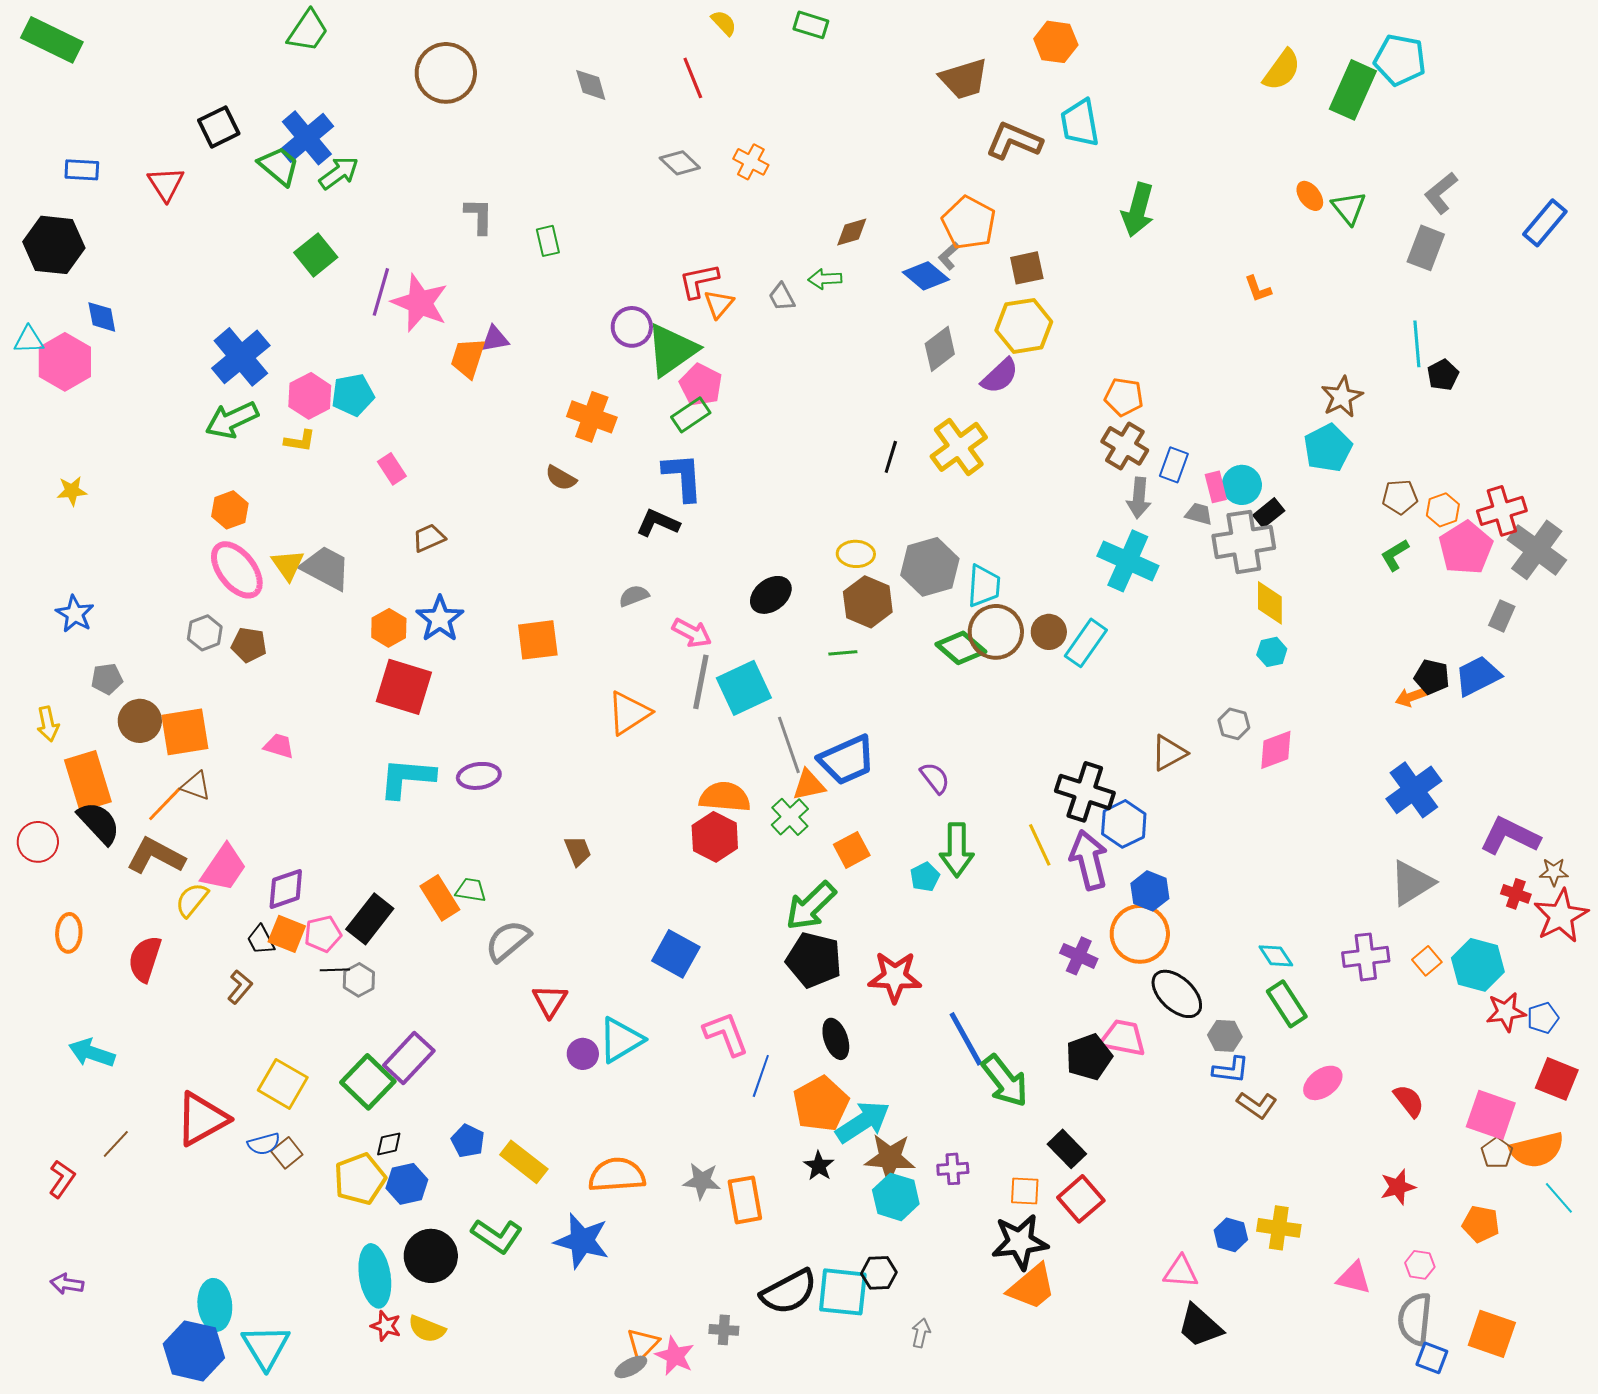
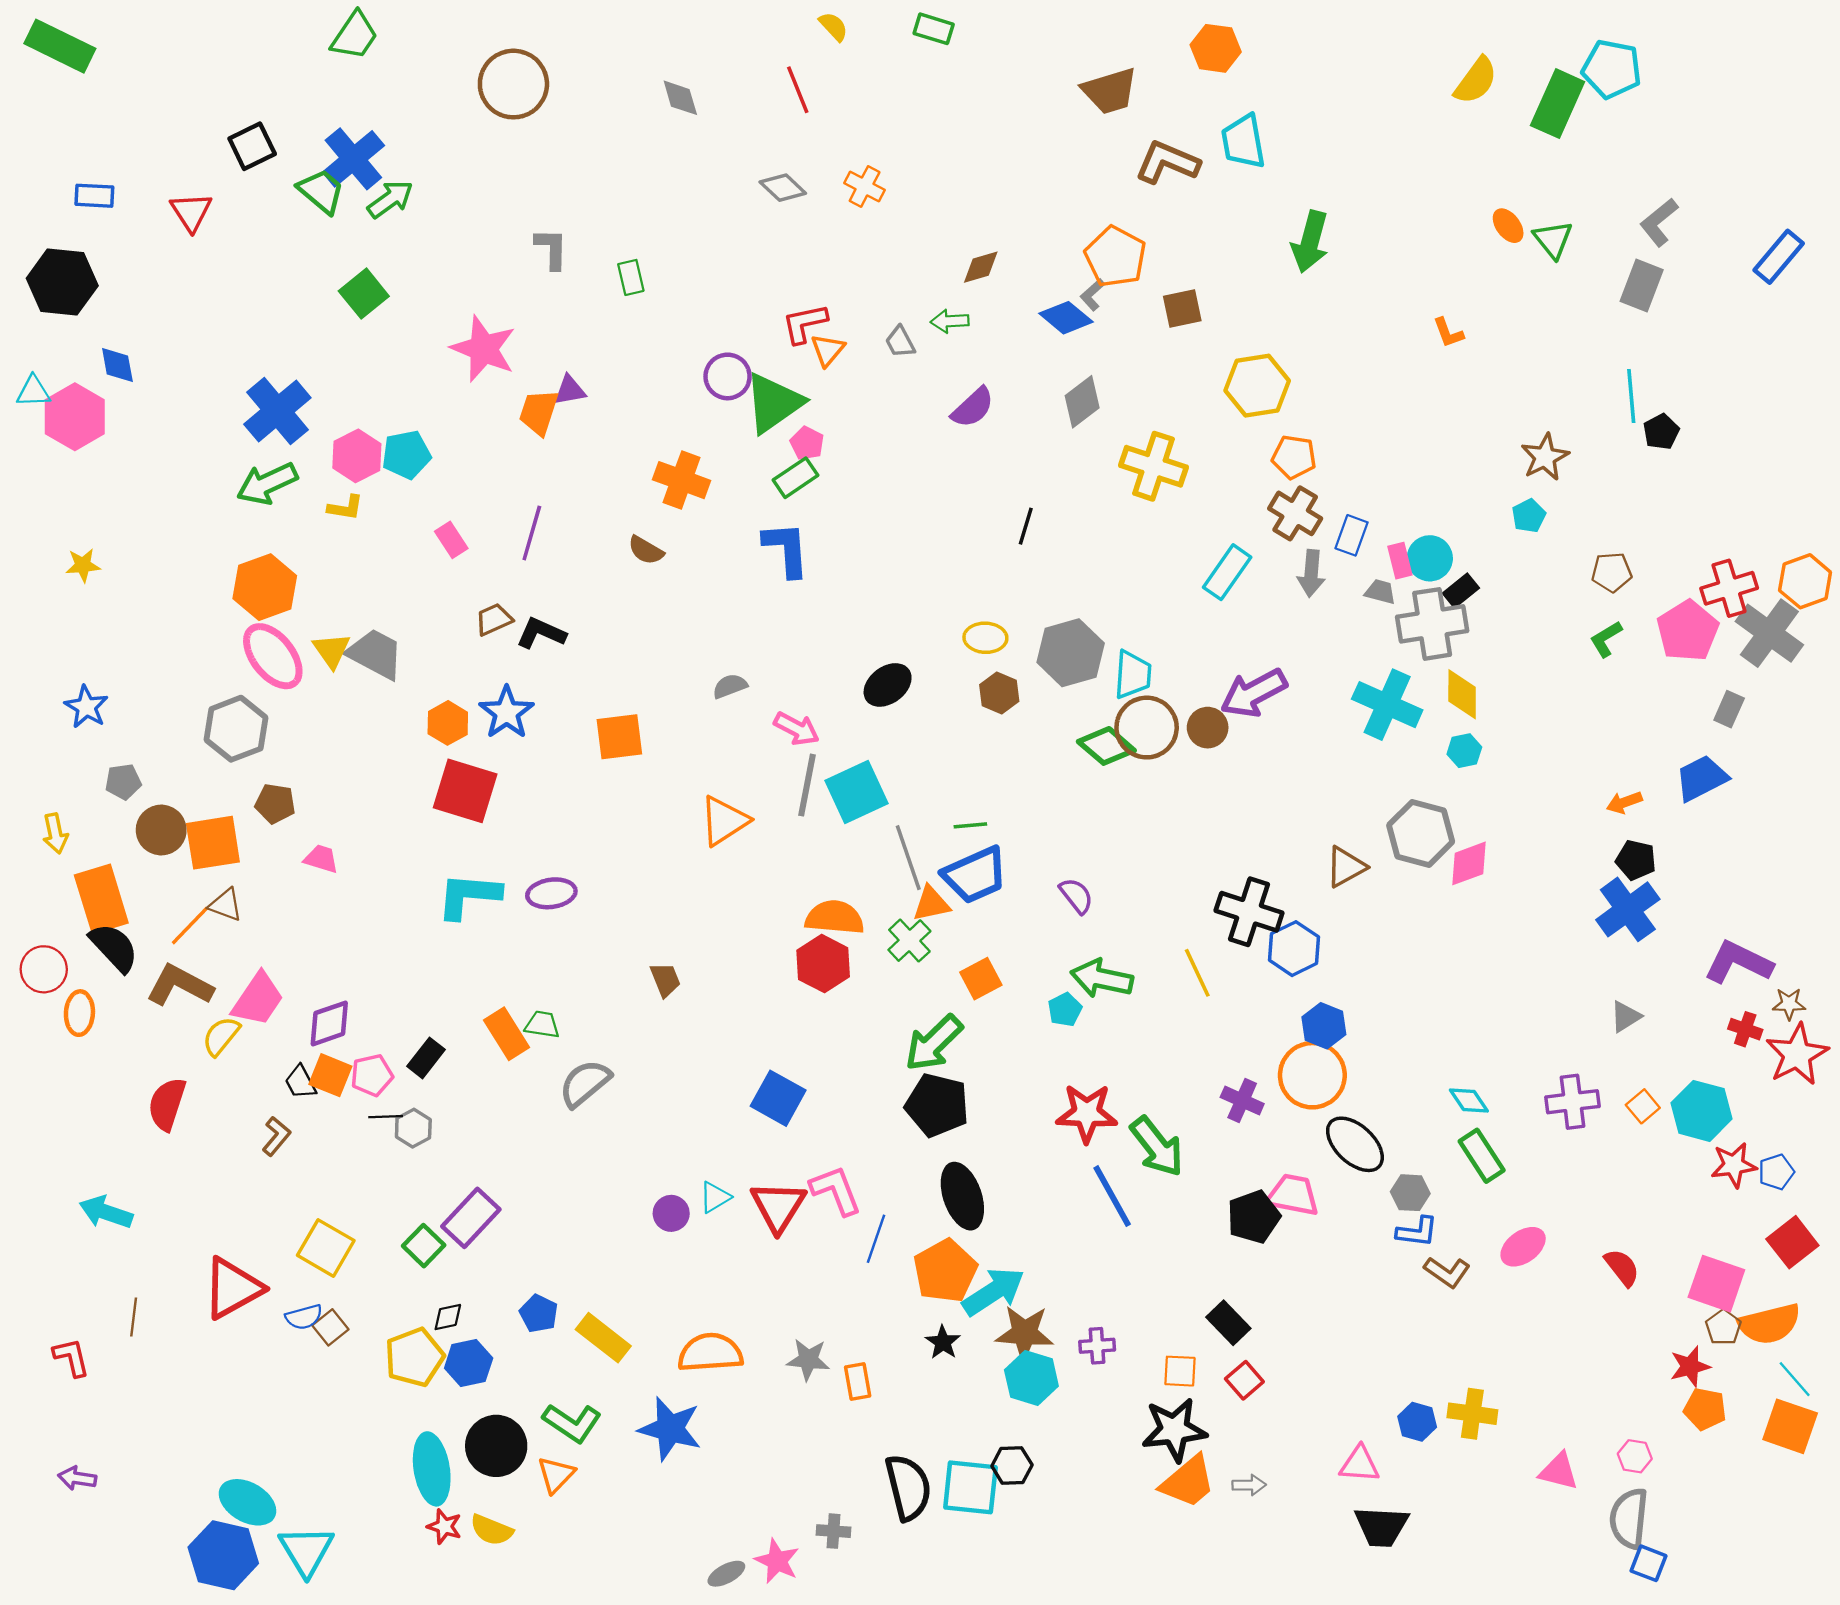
purple line: (381, 292) -> (532, 533), moved
yellow hexagon: (1024, 326) -> (1257, 386), moved
purple semicircle: (1000, 376) -> (973, 408), moved
pink pentagon: (701, 385) -> (807, 443), size x0.7
yellow cross: (959, 447) -> (1153, 466), moved, turned -36
cyan pentagon: (1328, 448) -> (1529, 516), size x0.6
orange hexagon: (230, 510) -> (265, 587), size x1.5
orange hexagon: (1443, 510) -> (1805, 581), moved, size x1.4
black L-shape: (658, 523) -> (541, 633), moved
cyan cross: (1128, 561) -> (1387, 705), moved
brown hexagon: (868, 602) -> (999, 693), size x0.7
gray hexagon: (205, 633) -> (236, 729), size x1.6
cyan rectangle: (1086, 643) -> (1227, 572), moved
brown pentagon: (249, 645) -> (275, 804), moved
green line: (843, 653) -> (970, 825), moved
black pentagon: (1432, 677) -> (1636, 860), moved
gray hexagon: (1234, 724) -> (1421, 833), size x1.8
green arrow: (957, 850) -> (1102, 979), turned 102
purple arrow: (1089, 860) -> (1254, 693), moved, turned -104
gray triangle: (1412, 883) -> (1625, 1017), size x0.6
black rectangle: (370, 919) -> (426, 1058), size x0.7
orange ellipse: (69, 933) -> (79, 1013), moved
red star: (895, 977) -> (1087, 1113), moved
red triangle: (550, 1001) -> (778, 1206), moved, size x1.4
black ellipse: (836, 1039) -> (962, 1196), size x1.4
cyan triangle: (621, 1040) -> (715, 1197), size x0.6
red square: (1557, 1079) -> (1792, 1242), turned 30
green arrow: (1005, 1081) -> (1157, 1147), moved
green square: (368, 1082) -> (424, 1246), size x0.7
brown line: (116, 1144) -> (134, 1317), turned -36
red L-shape: (62, 1179) -> (71, 1357), turned -48
red star: (1398, 1187) -> (1690, 1366), moved
red square: (1081, 1199) -> (1244, 1380), size x0.7
orange rectangle: (745, 1200) -> (858, 1381), size x0.7
black semicircle: (789, 1292) -> (908, 1487), turned -76
cyan ellipse: (215, 1305) -> (248, 1502), turned -54
black trapezoid: (1200, 1326) -> (1381, 1526), turned -39
gray arrow: (921, 1333) -> (1249, 1485), moved, turned 76
orange square: (1492, 1334) -> (1790, 1426), moved
orange triangle: (643, 1344) -> (556, 1475), moved

